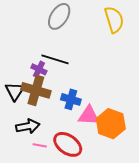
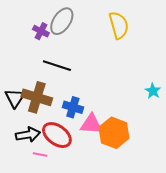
purple cross: (39, 69) -> (41, 31), moved
red ellipse: (68, 144) -> (57, 135), moved

